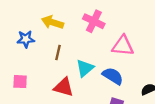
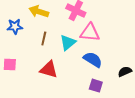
pink triangle: (123, 46) -> (90, 33), moved
cyan triangle: (85, 68) -> (68, 43), moved

